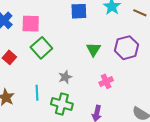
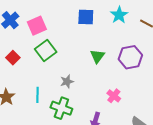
pink square: (31, 24) -> (37, 26), turned -30
pink cross: (106, 81) -> (114, 96), moved, turned -32

